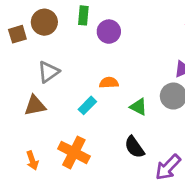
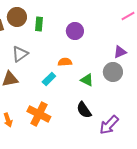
green rectangle: (83, 15) -> (39, 24), moved
purple circle: (109, 32) -> (75, 31), moved

